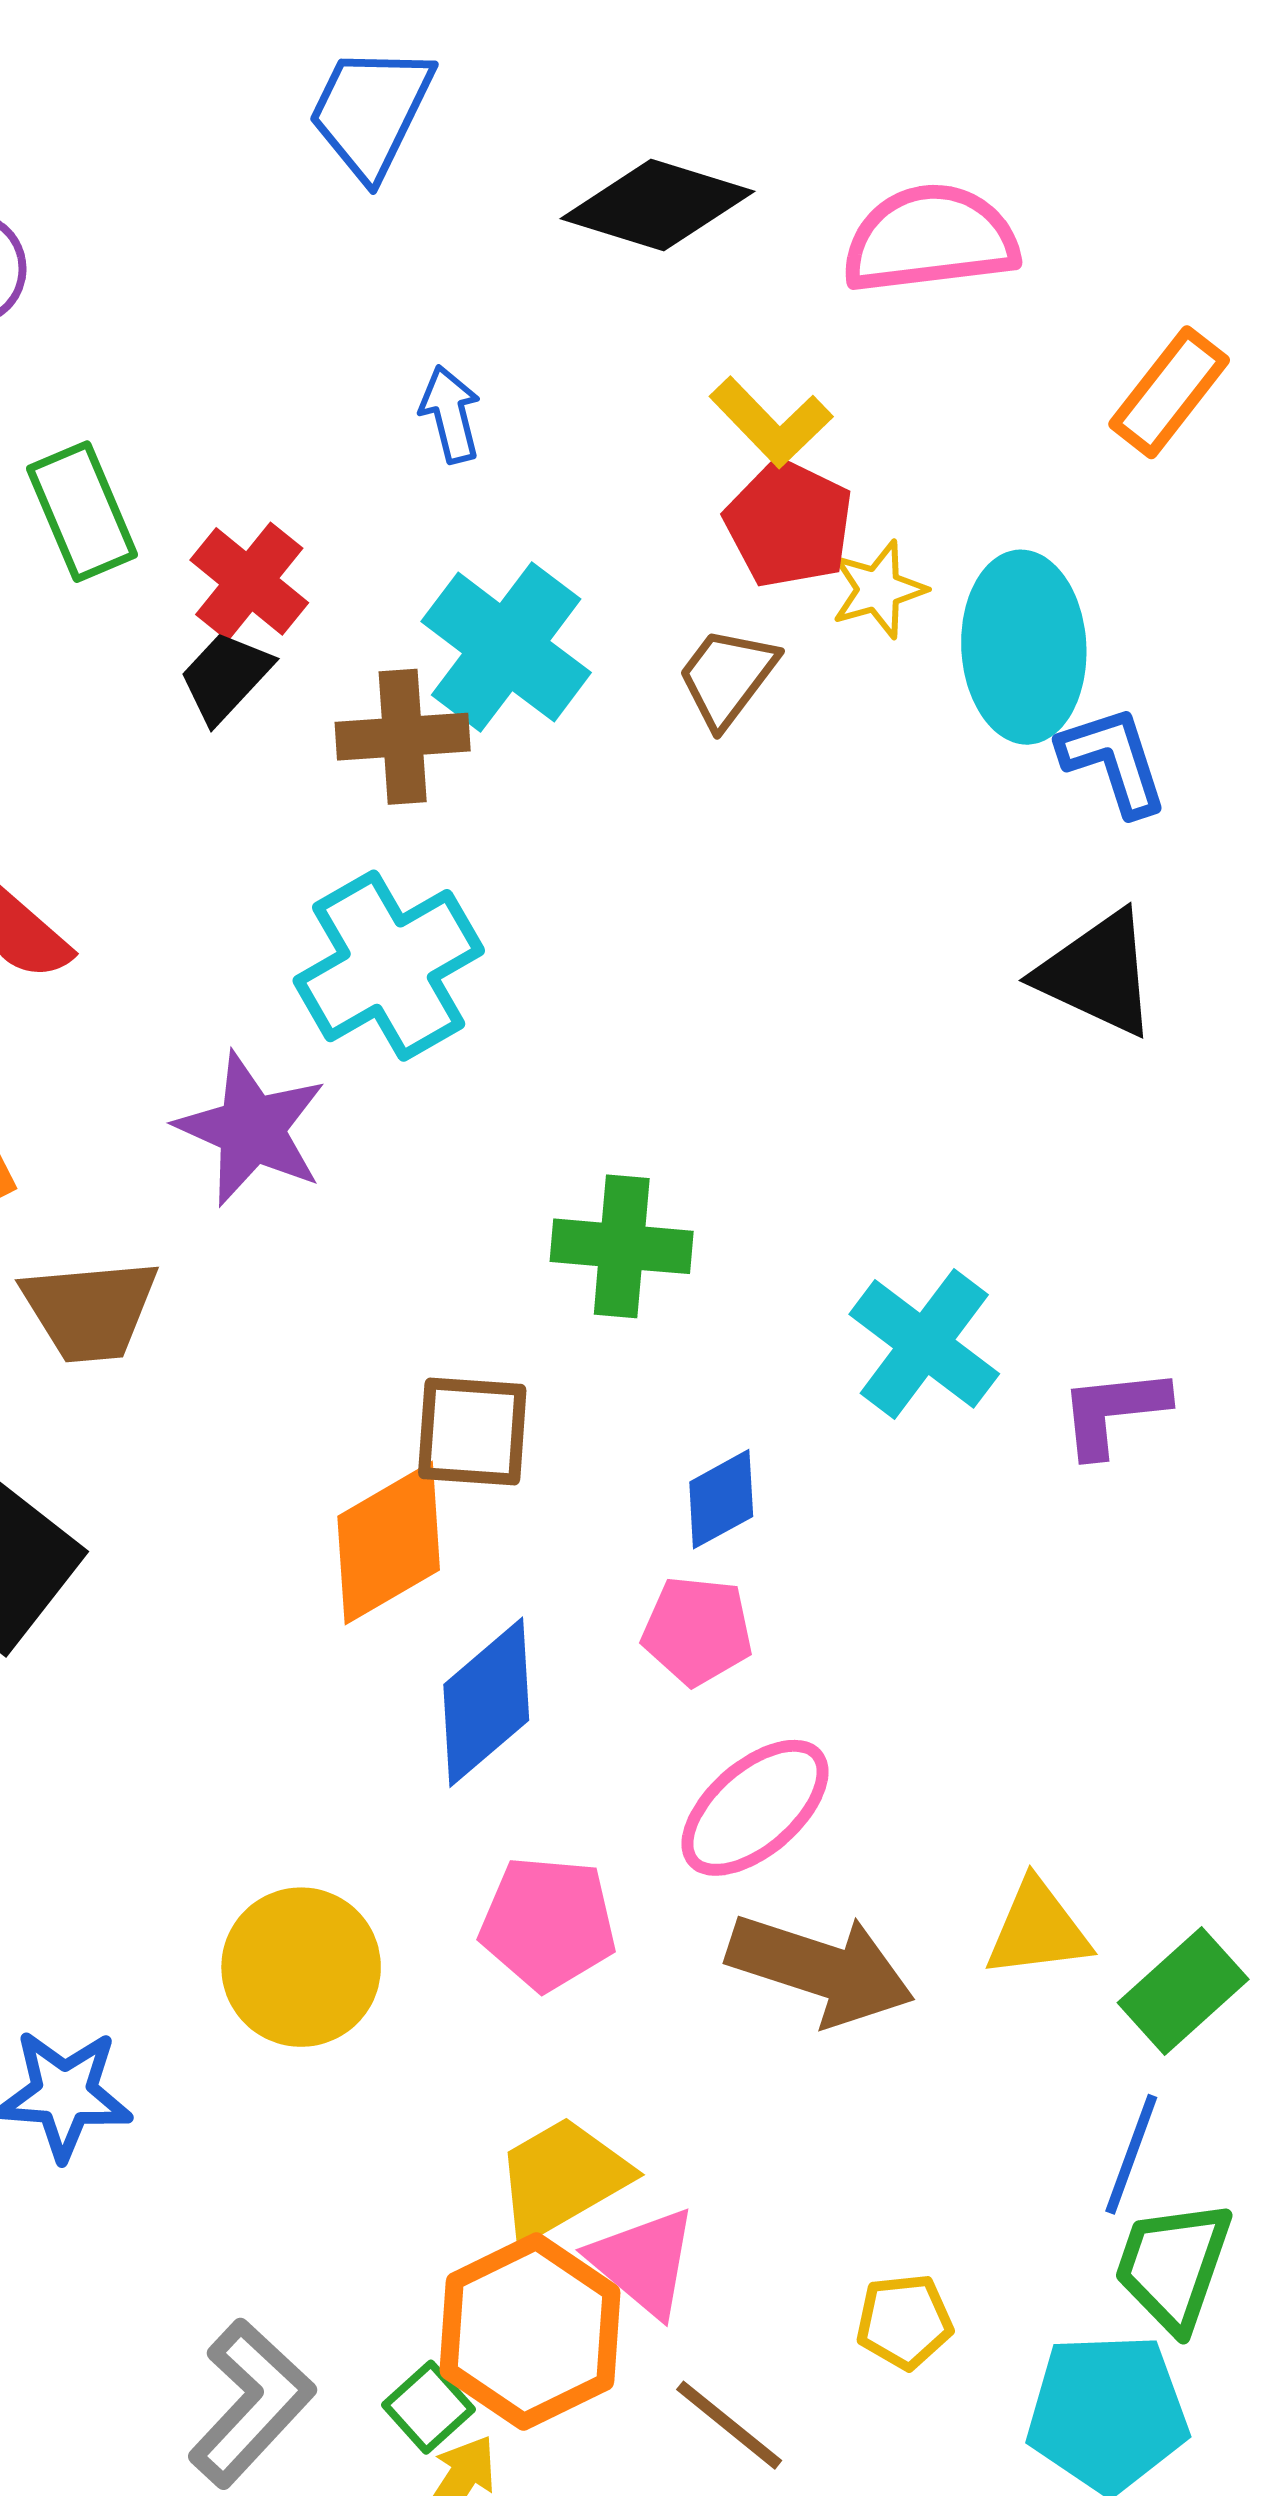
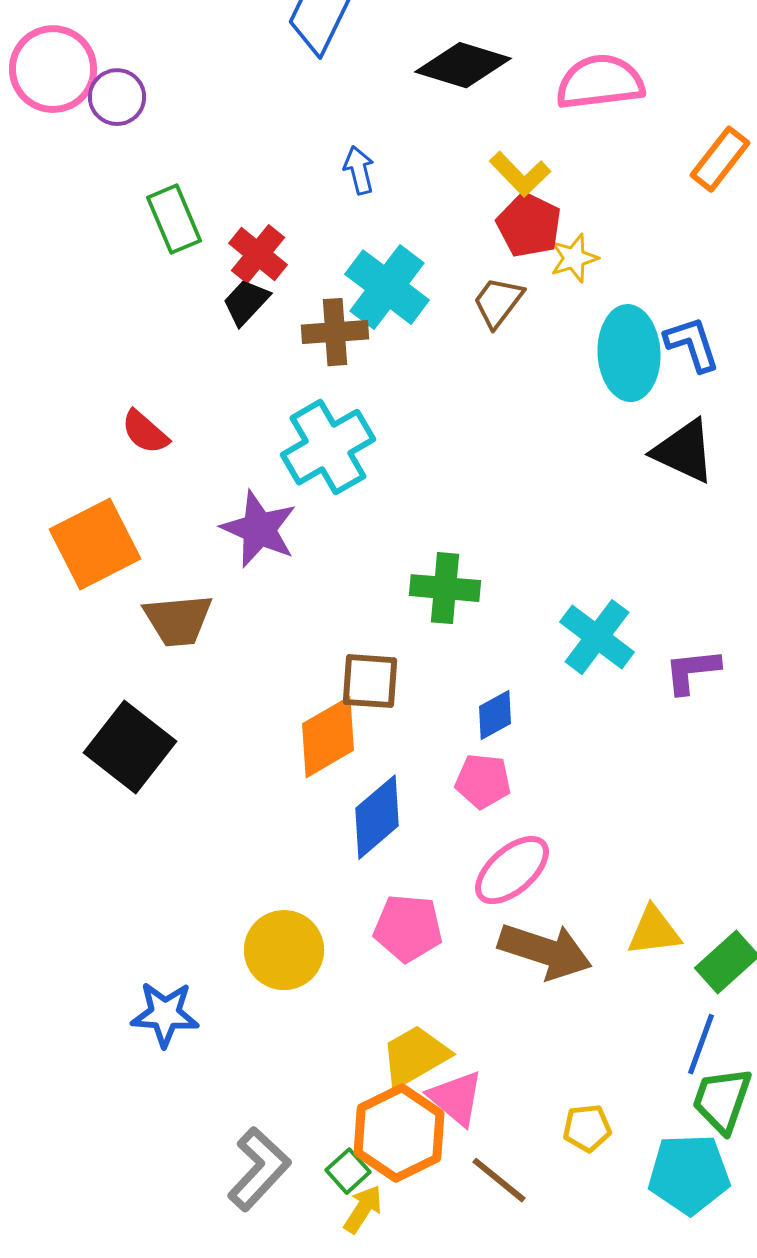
cyan ellipse: (1024, 647) -> (629, 353), moved

